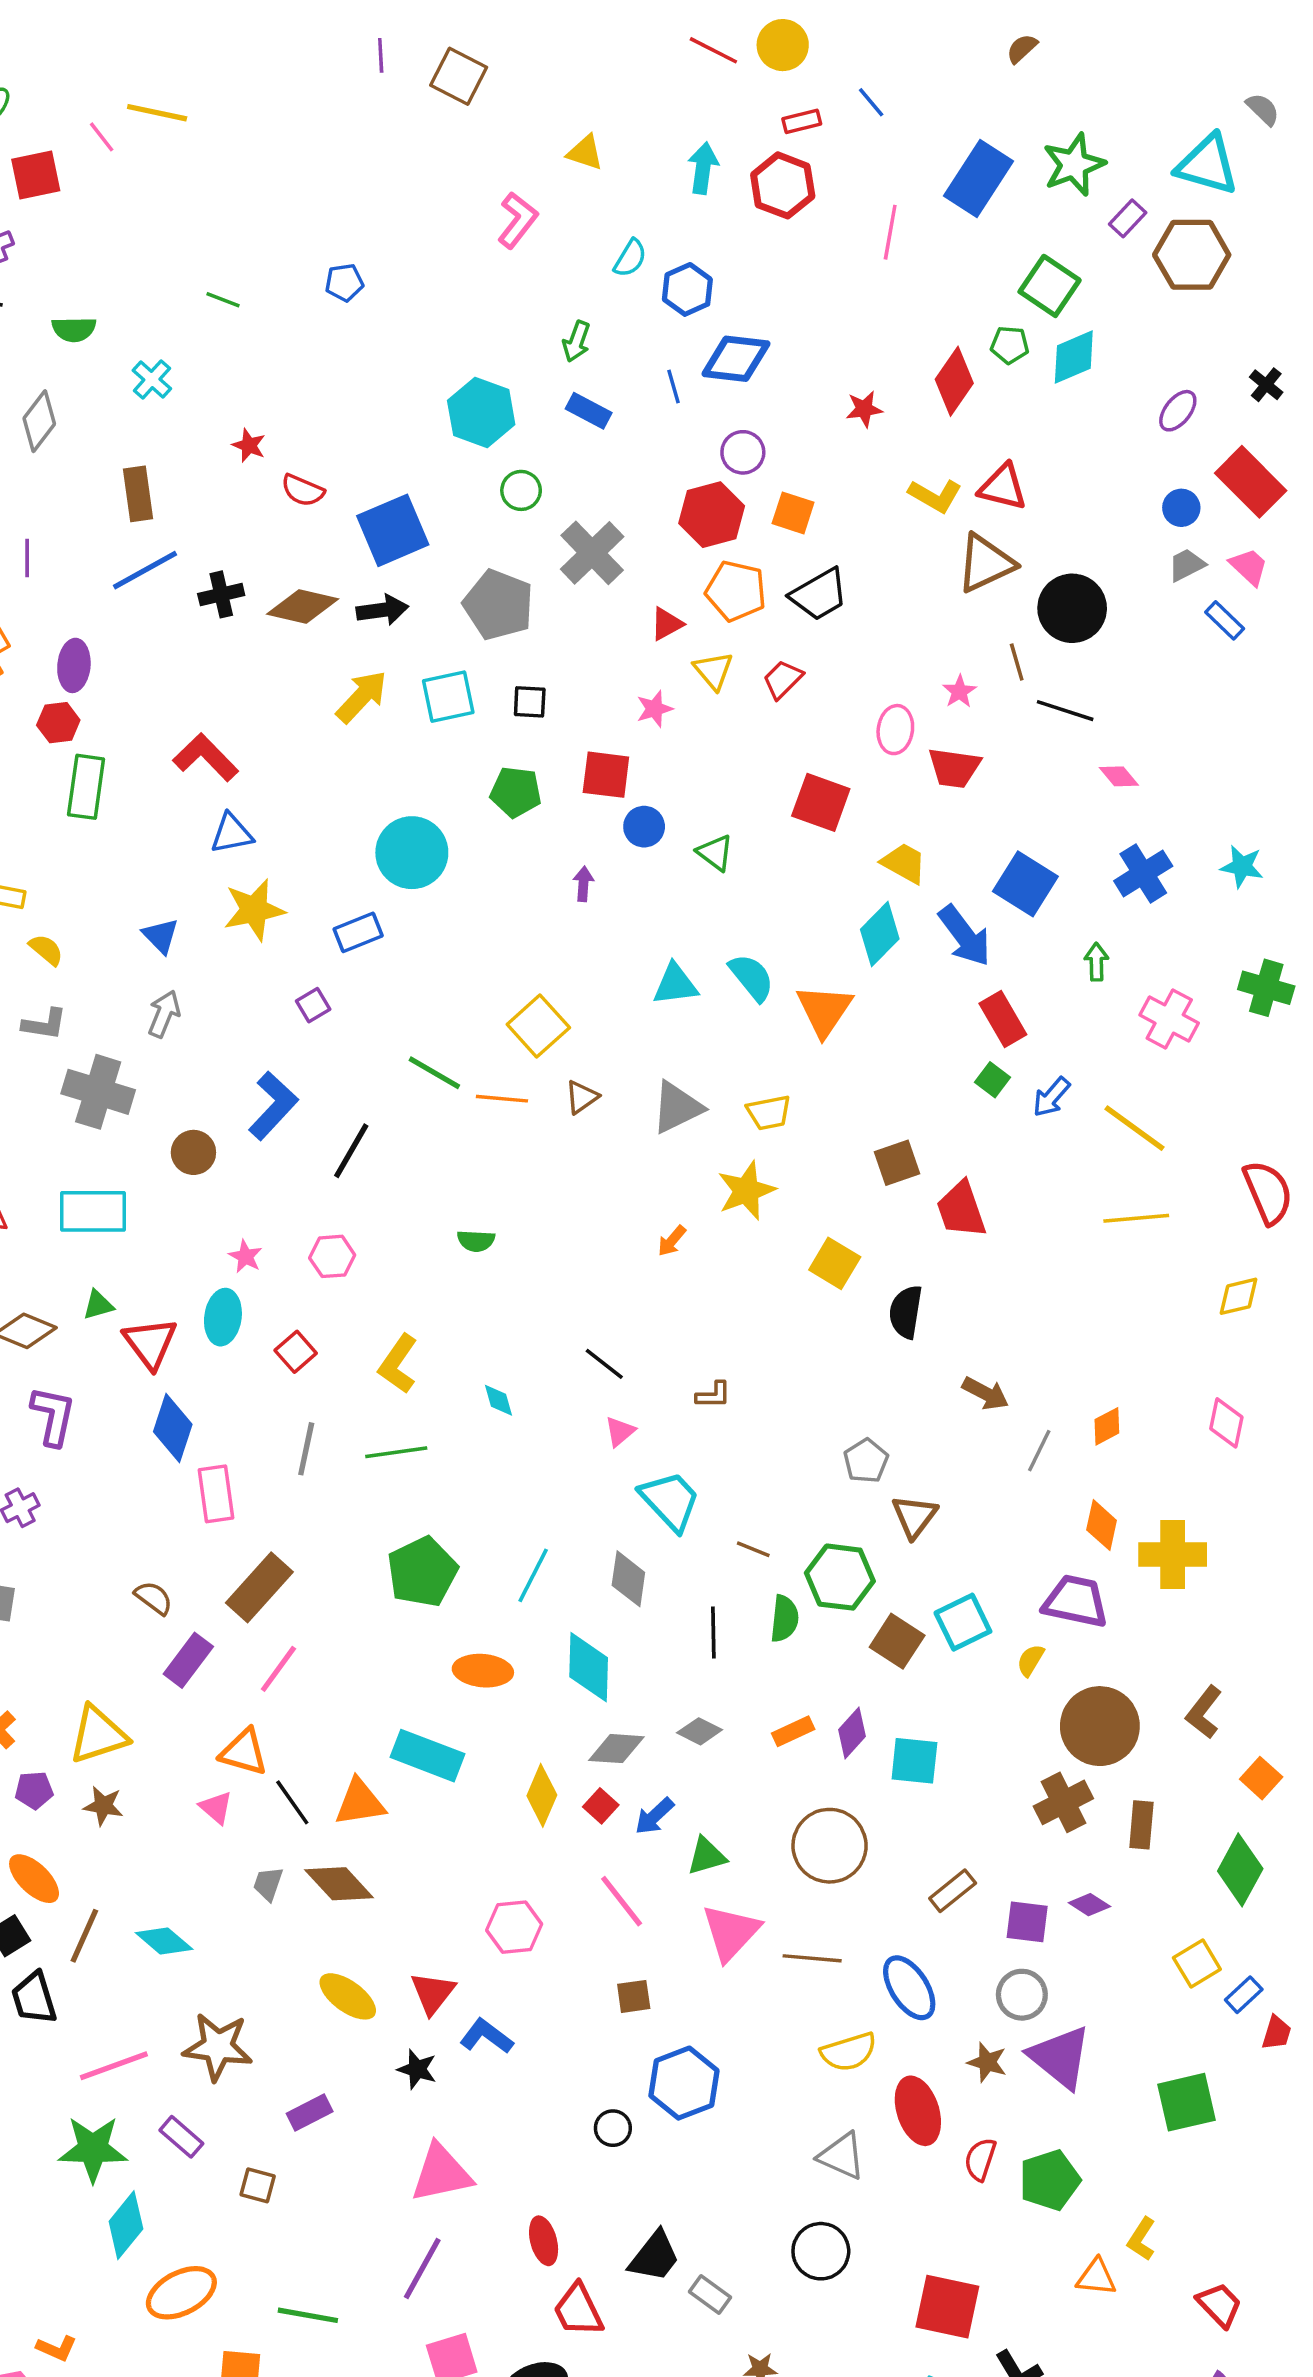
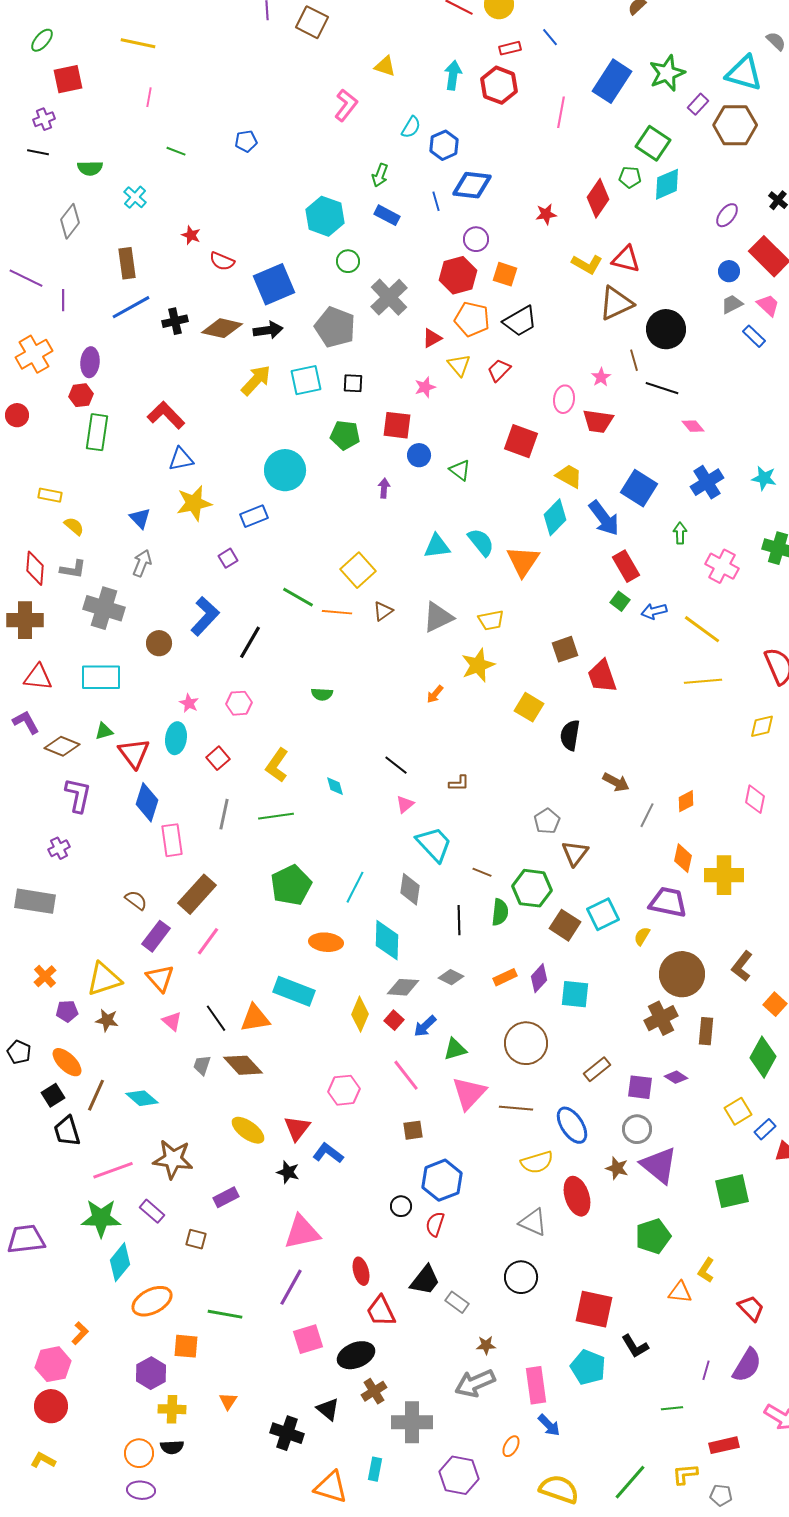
pink line: (102, 137) -> (149, 97), moved, turned 48
blue arrow: (1051, 1097) -> (654, 611), turned 35
orange triangle: (244, 1752) -> (160, 978), moved, turned 32
red semicircle: (980, 2159) -> (435, 1224), moved
orange L-shape: (57, 2348) -> (80, 1333), turned -70

